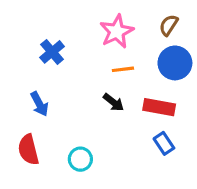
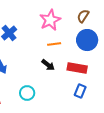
blue rectangle: (164, 143) -> (80, 91), turned 56
cyan circle: (80, 159) -> (27, 93), moved

